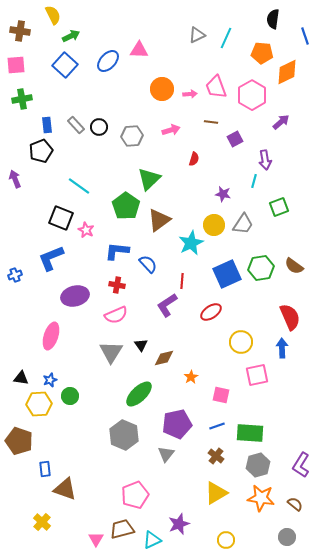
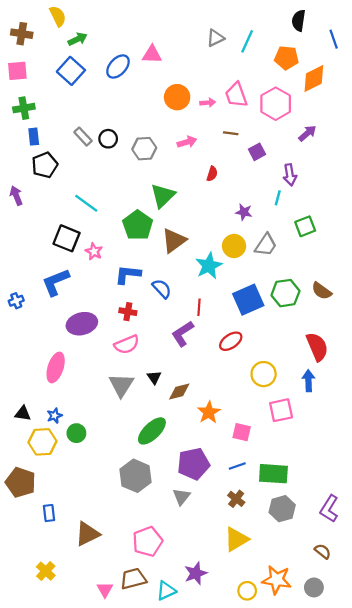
blue rectangle: (47, 125) -> (34, 137), moved
orange star: (191, 377) -> (209, 412), size x1.5
brown triangle: (65, 489) -> (87, 534), moved, turned -45
orange star: (261, 498) -> (277, 580), moved

